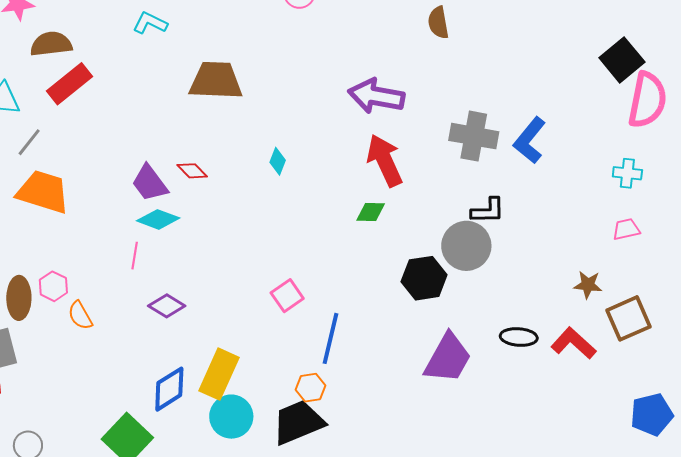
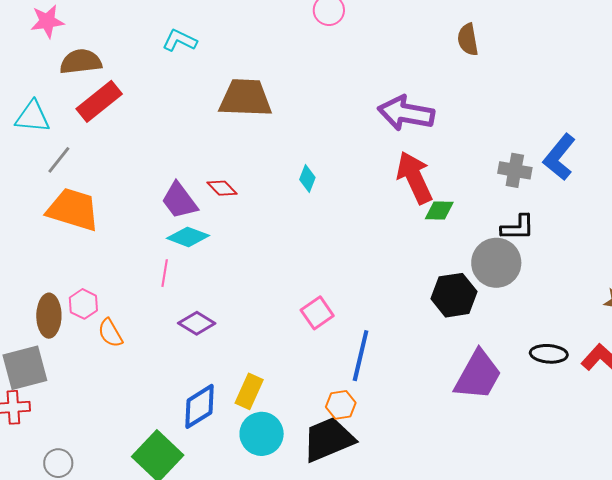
gray cross: (474, 136) -> (515, 170), moved, size x0.7
green diamond: (371, 212) -> (439, 211), moved
yellow rectangle: (219, 374) -> (249, 391), size x0.7

